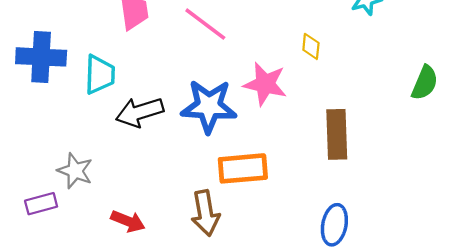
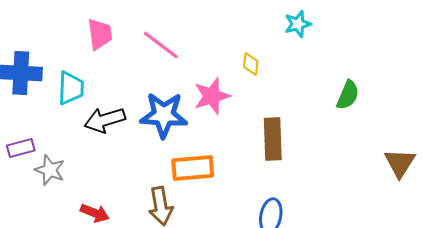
pink star: (265, 84) -> (212, 96), turned -30
purple rectangle: (41, 204) -> (21, 148), moved

